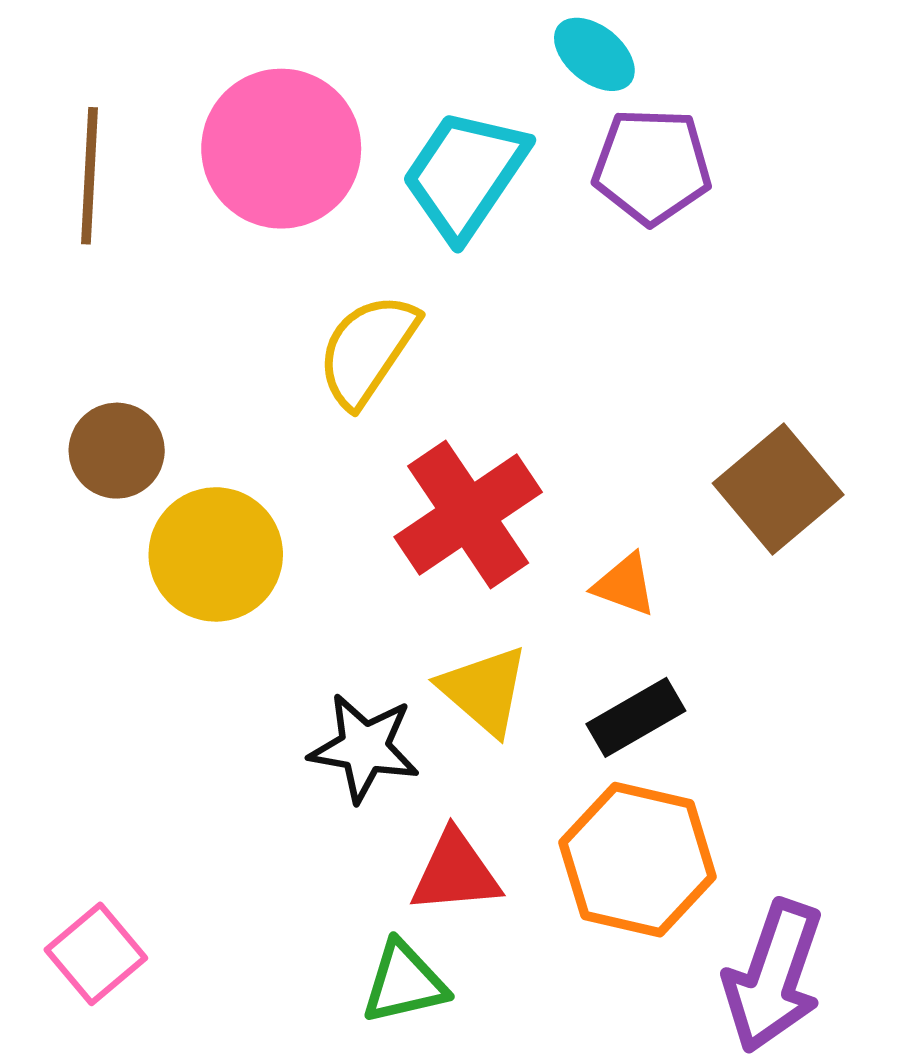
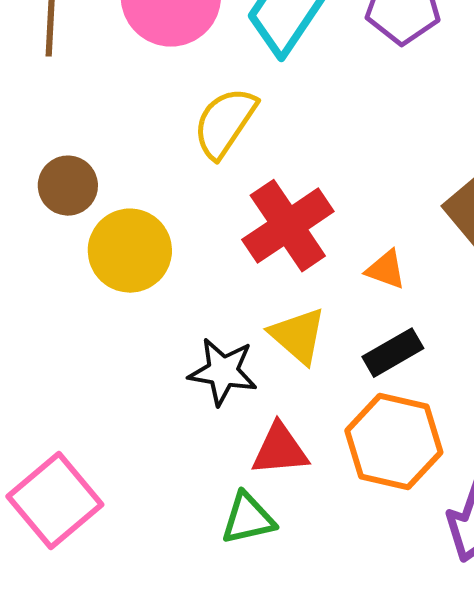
pink square: (96, 954) -> (55, 501), size x1.5

